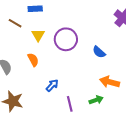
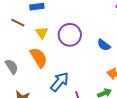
orange semicircle: (33, 60) -> (39, 58), size x1.5
blue arrow: (52, 85) -> (60, 82), size x1.5

